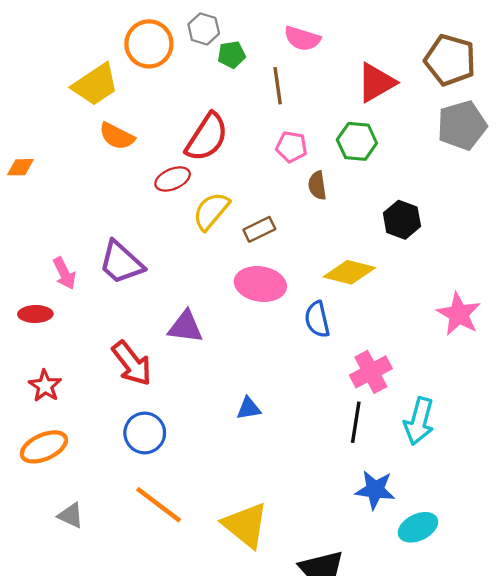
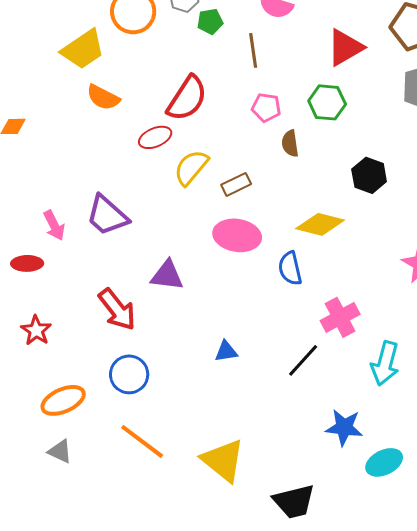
black line: (356, 422) -> (303, 360), moved, turned 33
orange ellipse: (44, 447) -> (63, 400), moved

